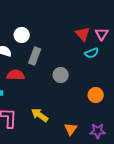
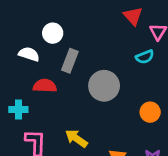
red triangle: (83, 34) -> (133, 16), moved
gray circle: (61, 75) -> (104, 86), size x1.5

